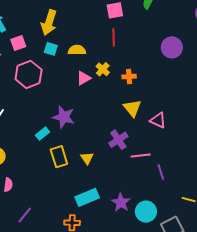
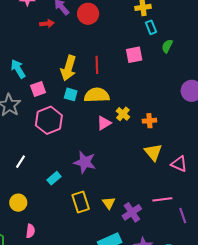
red line: (114, 37) -> (97, 65), moved
yellow semicircle: (77, 50) -> (97, 95), size x1.4
cyan rectangle: (43, 134) -> (54, 178), moved
purple cross: (118, 140) -> (132, 212), moved

